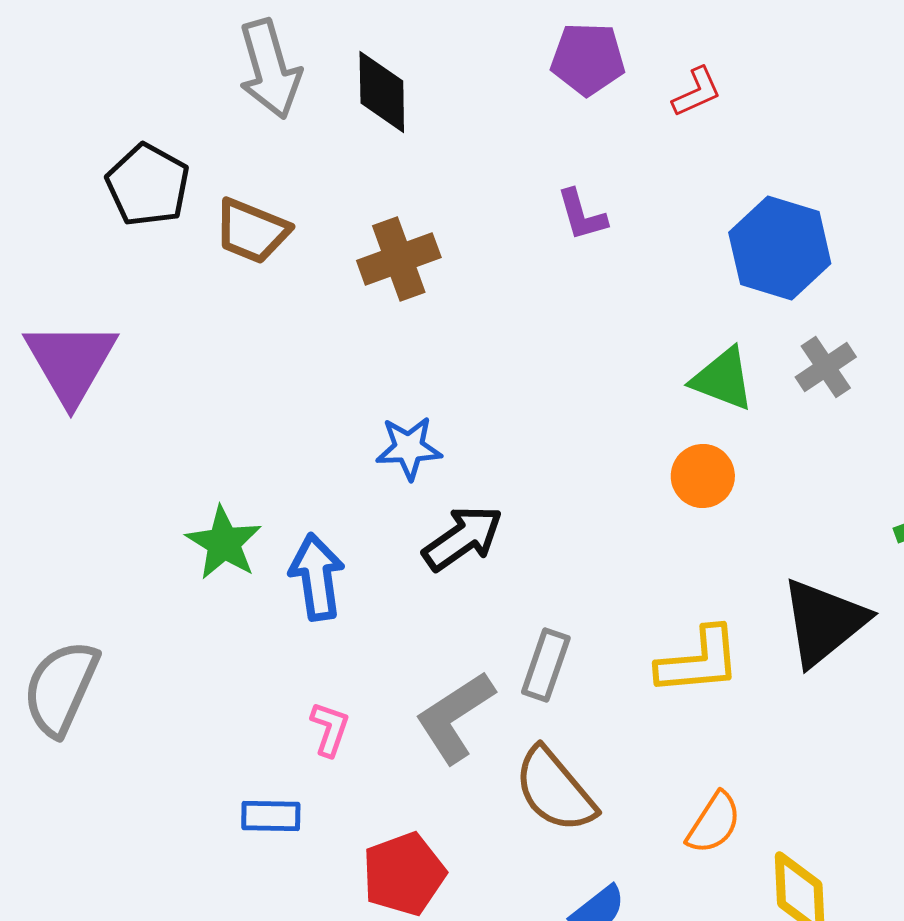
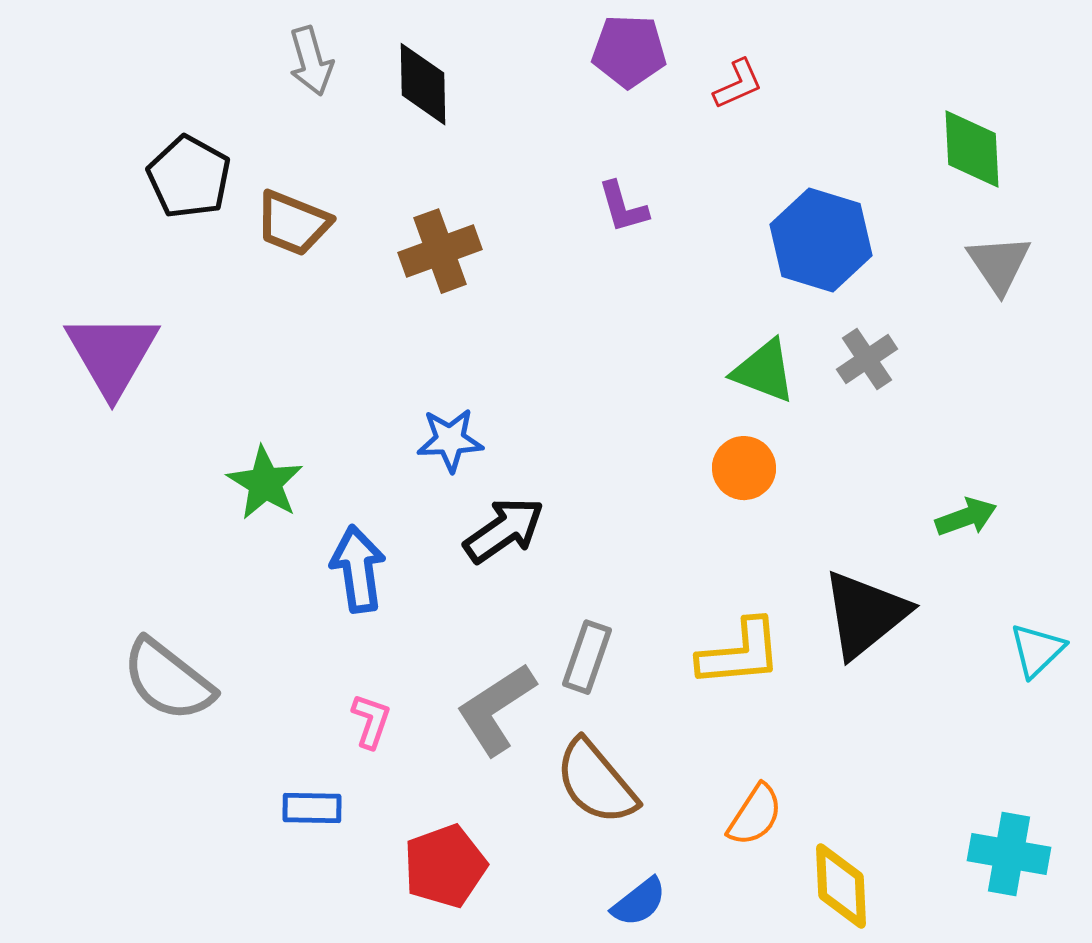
gray arrow: (270, 69) -> (311, 61), size x0.7
green star: (224, 543) -> (265, 483), moved
gray semicircle: (61, 688) -> (168, 680), moved, turned -76

